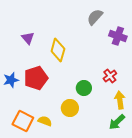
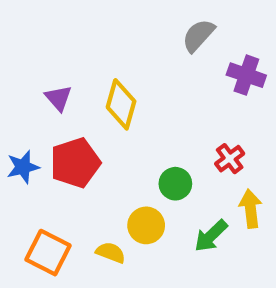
purple triangle: (28, 38) -> (58, 98), moved
yellow semicircle: (45, 121) -> (111, 253), moved
green arrow: (117, 122) -> (211, 236), moved

